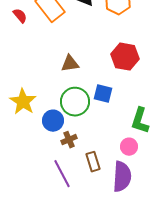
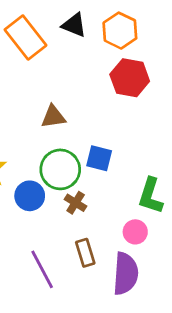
red hexagon: (125, 57) -> (130, 78), moved
brown cross: (69, 140) -> (76, 203), moved, turned -35

